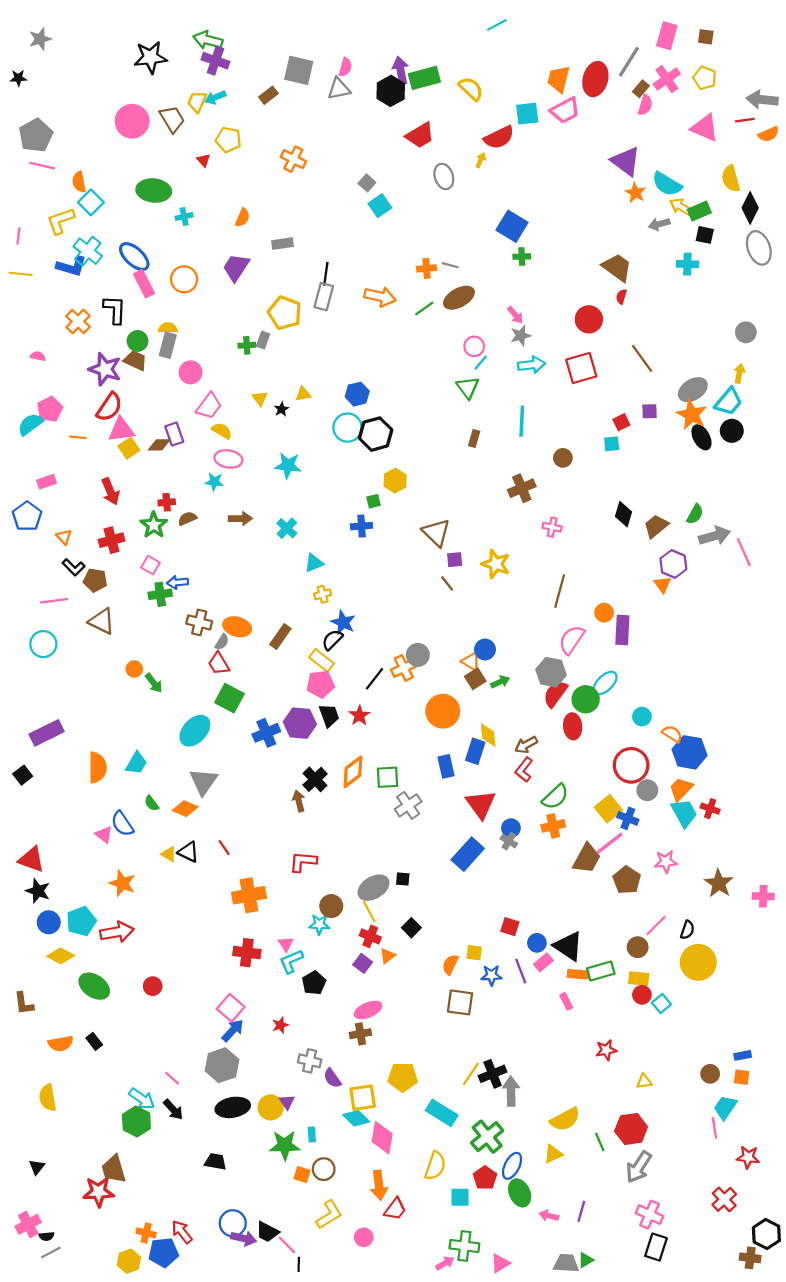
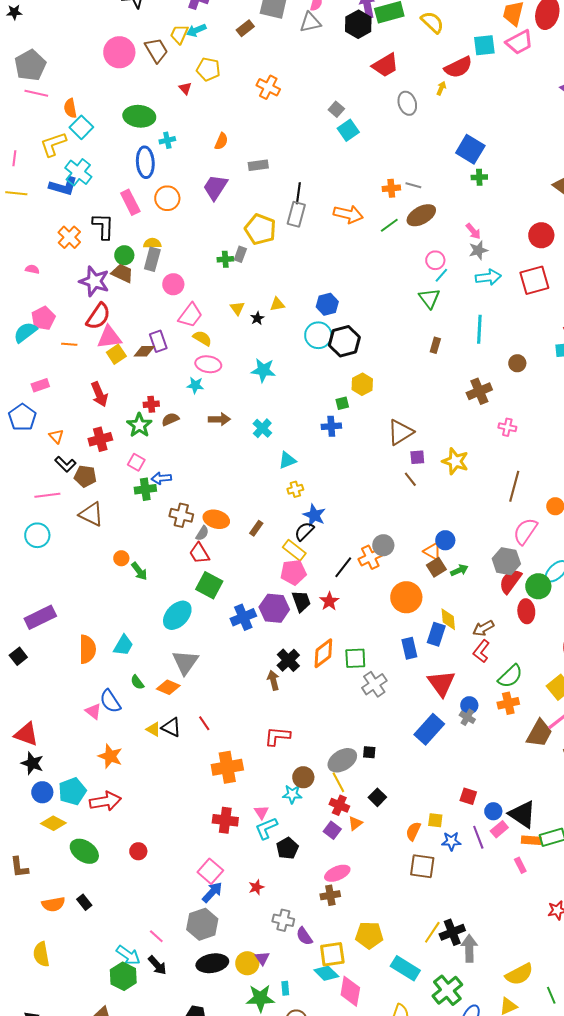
blue ellipse: (134, 257) -> (145, 162), moved, turned 44
brown triangle: (436, 533) -> (400, 432), turned 44
brown rectangle: (280, 637) -> (256, 528), size x0.7

